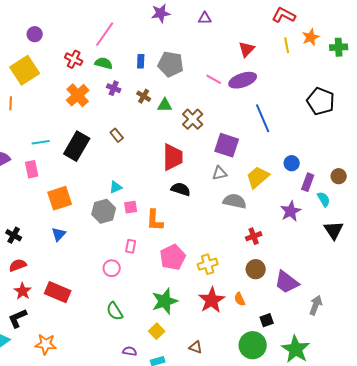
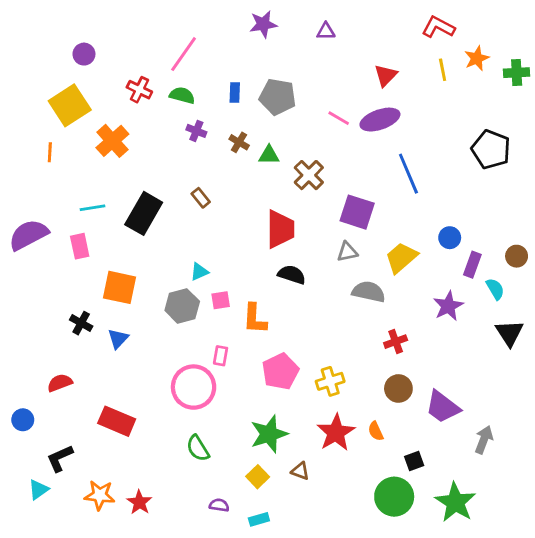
orange cross: (78, 95) -> (112, 141), moved
orange square: (60, 198) -> (120, 287), turned 30
black cross: (14, 235) -> (81, 323), moved
pink circle: (112, 268) -> (194, 387), size x1.8
red star: (23, 291) -> (139, 502), moved
brown triangle: (196, 347) -> (300, 471), moved

